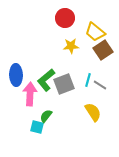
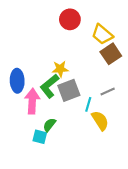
yellow star: (71, 46) -> (60, 69), moved
cyan line: (88, 80) -> (88, 104), moved
gray line: (100, 85) -> (108, 91), turned -56

